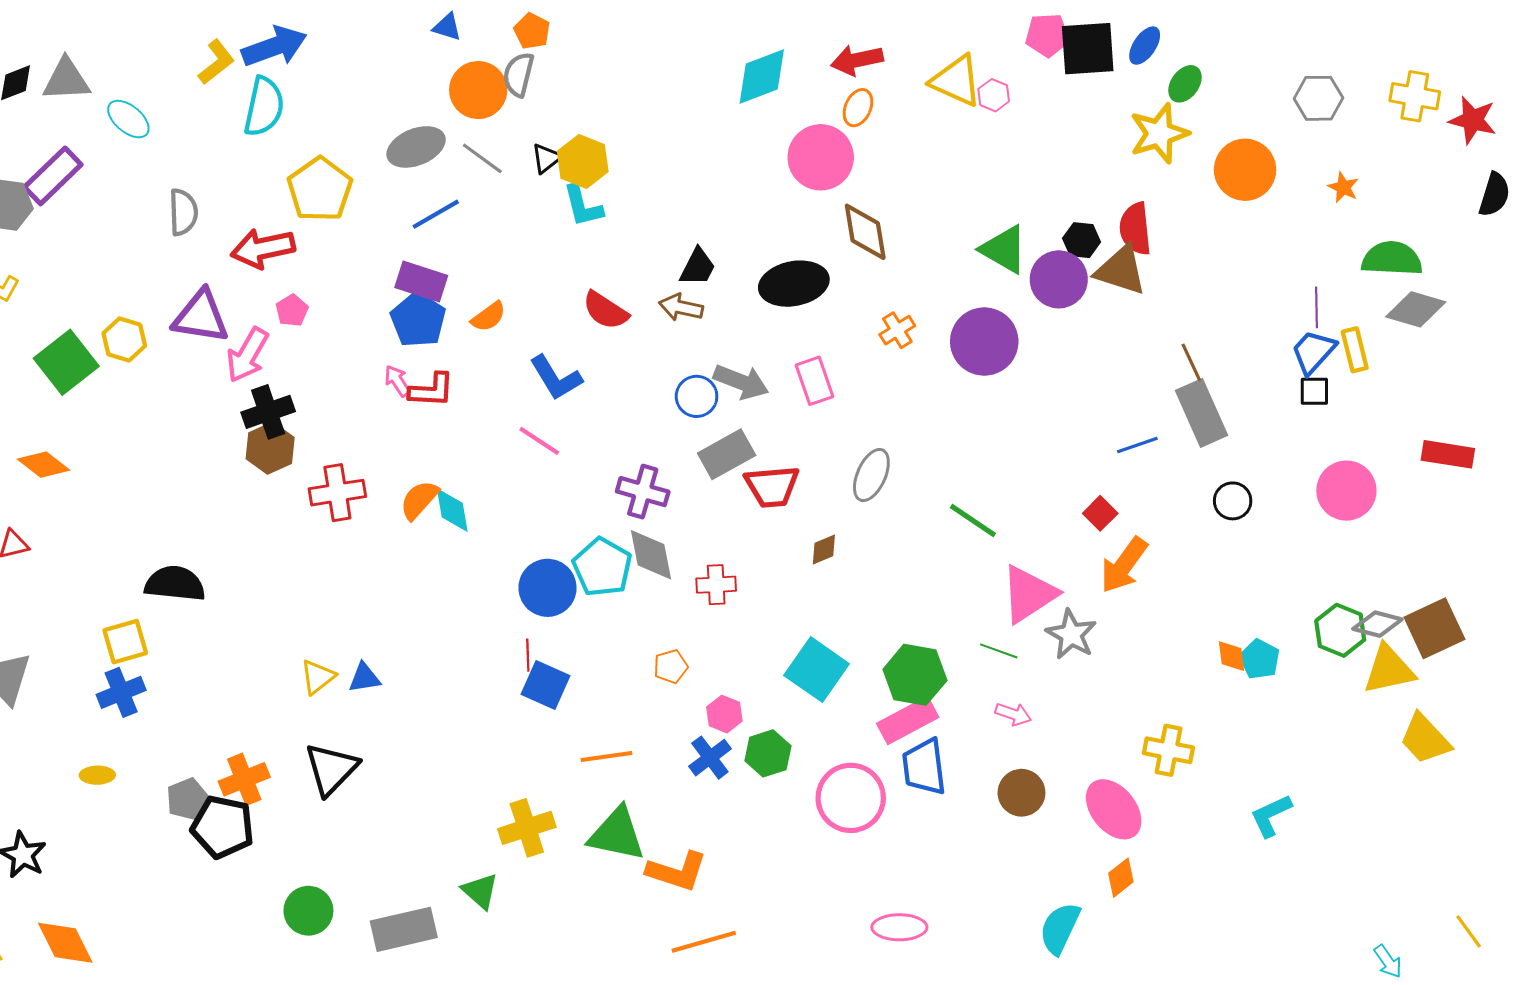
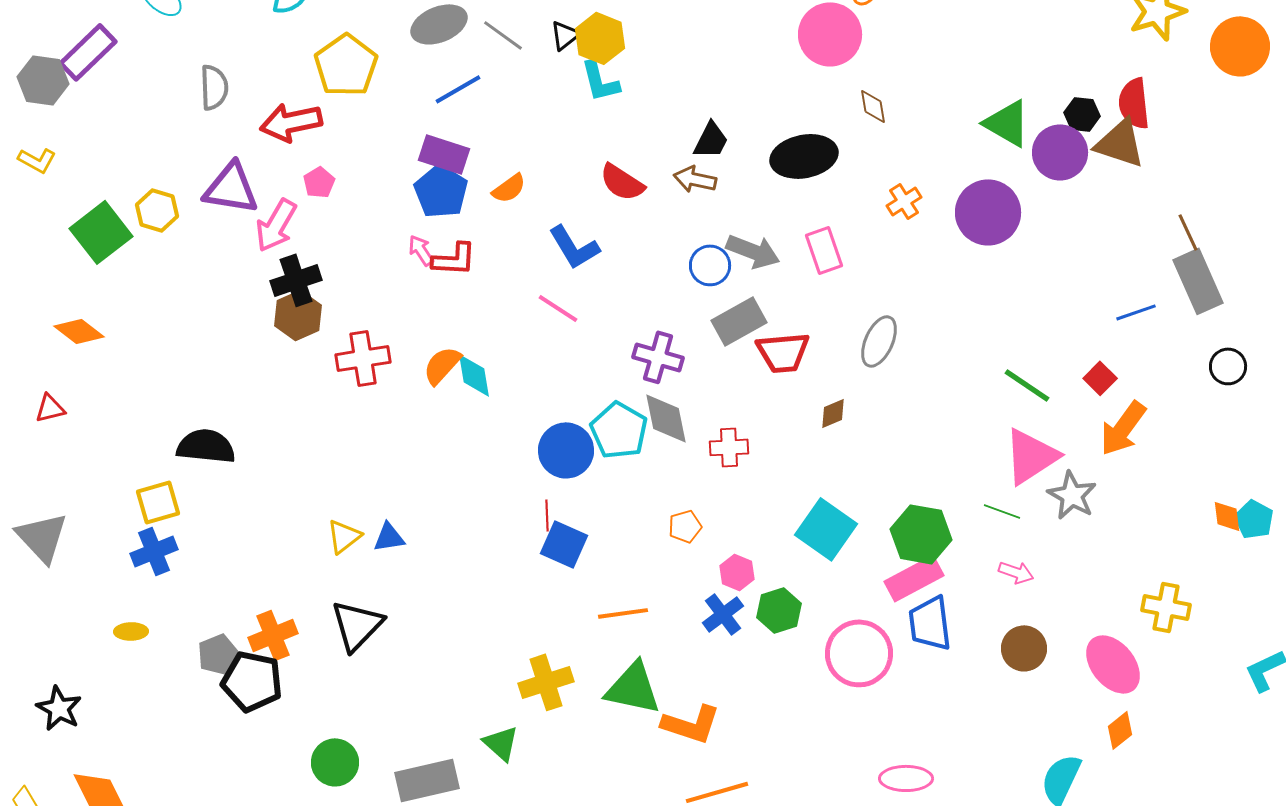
brown diamond: (865, 232) -> (873, 106), size x0.6
green line: (973, 521) -> (1027, 385), moved

